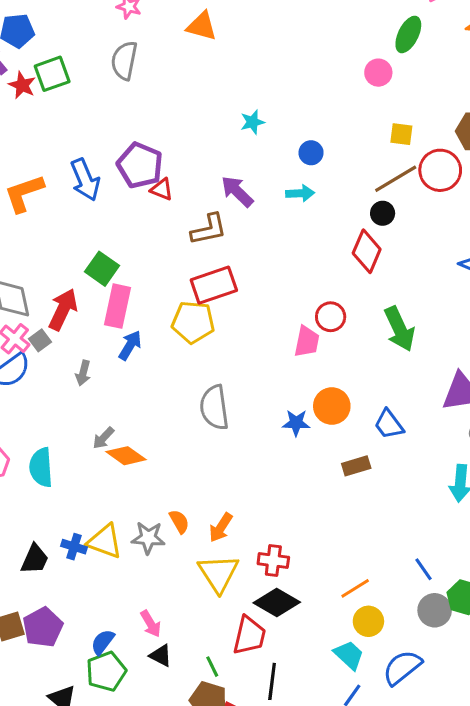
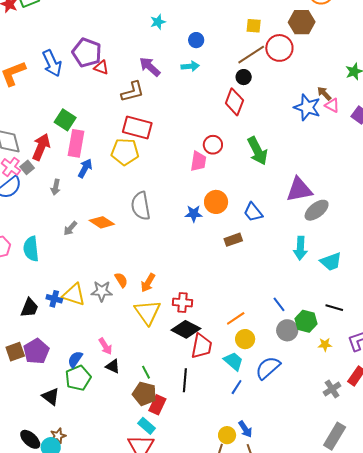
red rectangle: (214, 285) -> (137, 127), turned 36
orange diamond: (126, 456) -> (102, 222), moved
red trapezoid: (249, 636) -> (202, 346), moved

